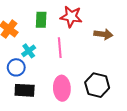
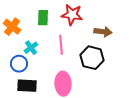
black hexagon: (97, 85) -> (92, 58), moved

